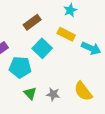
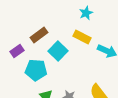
brown rectangle: (32, 22) -> (39, 35), moved

